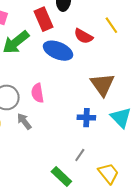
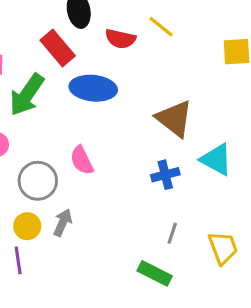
red semicircle: (83, 36) -> (120, 39), moved
gray arrow: (24, 121) -> (63, 223), moved, turned 78
yellow trapezoid: (108, 173) -> (223, 248), turned 35

